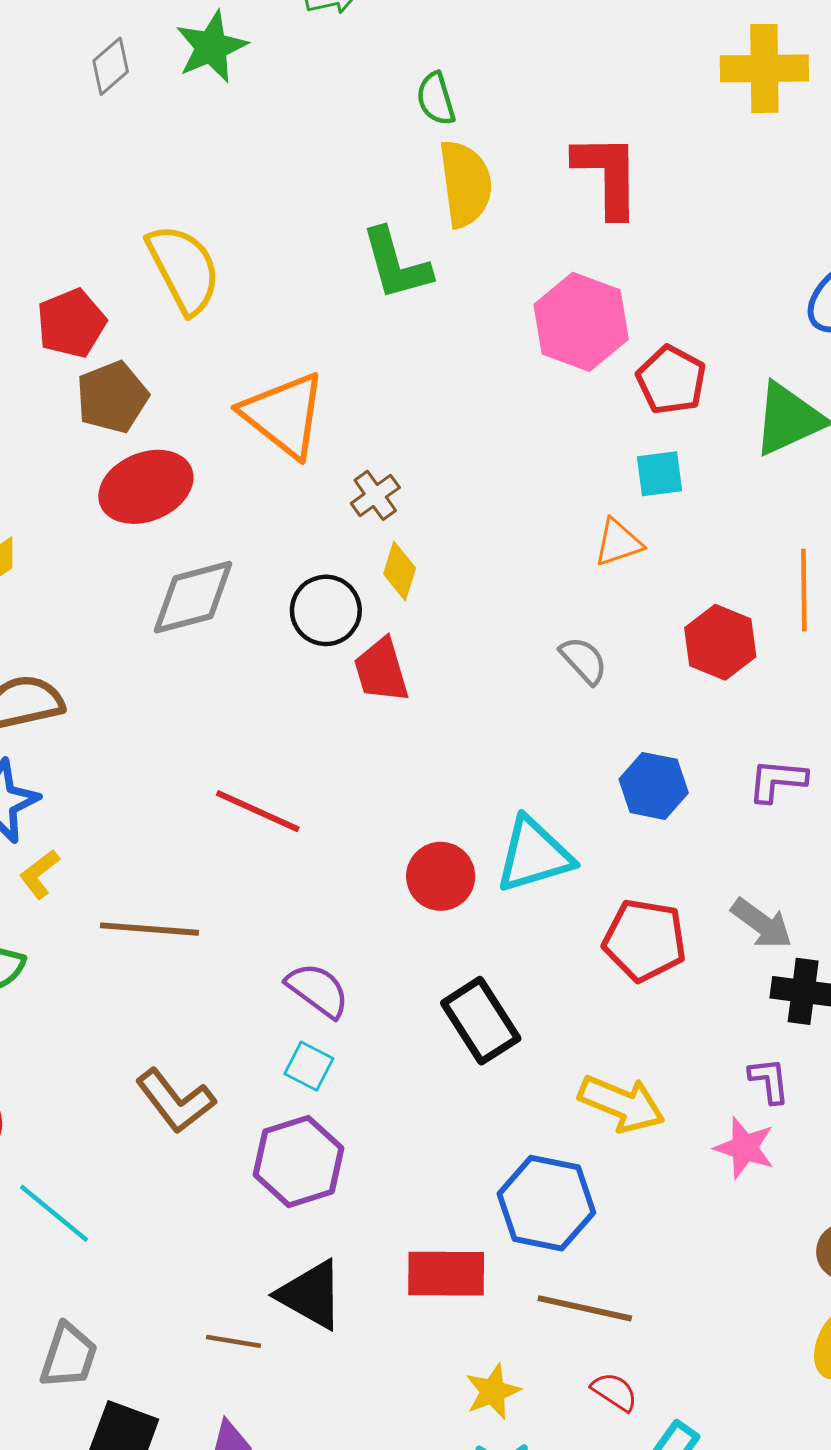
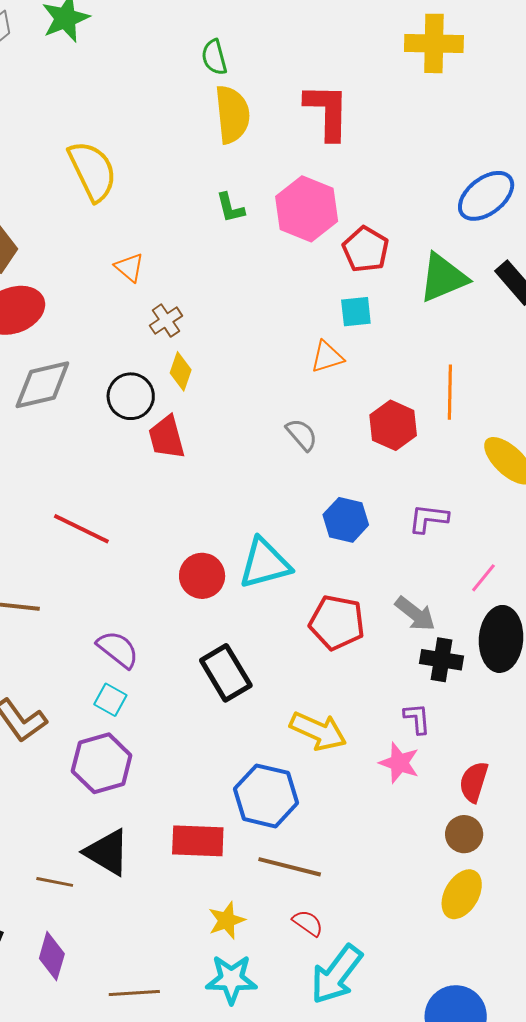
green L-shape: (396, 264) -> (230, 208), moved, size x0.6
yellow semicircle: (184, 269) -> (92, 171), moved
orange triangle: (284, 415) -> (129, 267), moved, size x0.5

